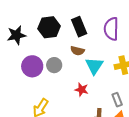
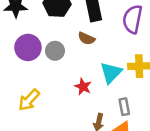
cyan triangle: (94, 66) -> (111, 73), moved

